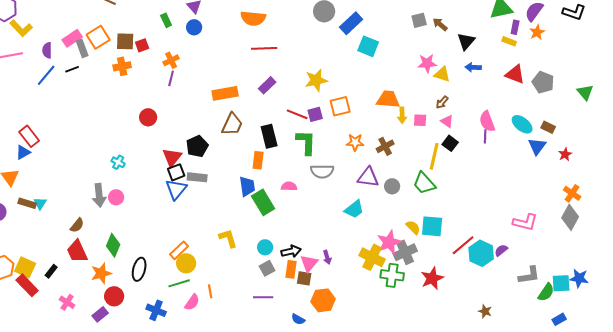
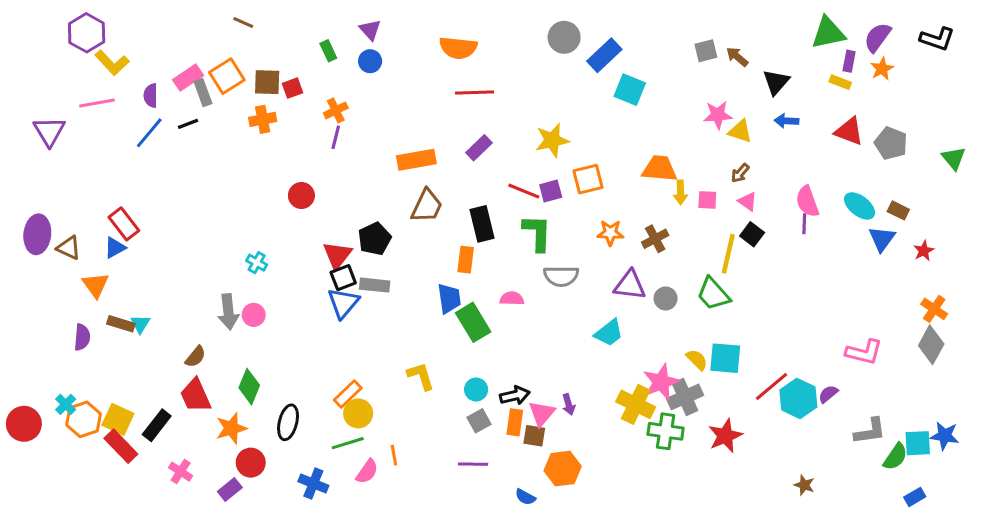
black rectangle: (51, 271) -> (157, 425), size x1.5

